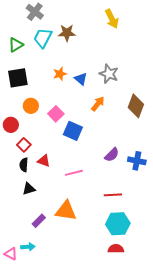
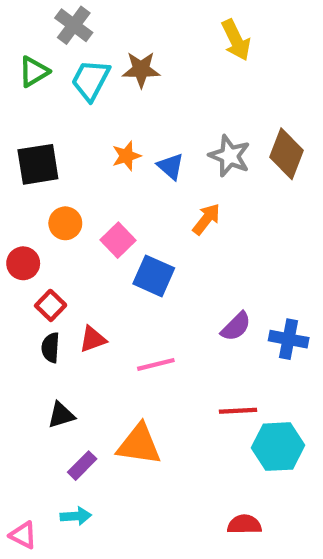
green triangle: (16, 45) -> (34, 72), moved
brown diamond: (136, 106) -> (286, 154), moved
red triangle: (44, 161) -> (93, 339), turned -40
black triangle: (29, 189) -> (61, 415), moved
cyan hexagon: (118, 224) -> (278, 447), moved
cyan arrow: (28, 247) -> (76, 516), moved

